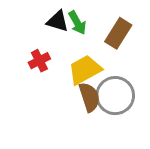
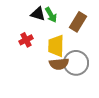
yellow trapezoid: (85, 70) -> (56, 46), turned -60
brown semicircle: (89, 97) -> (59, 64), turned 102

